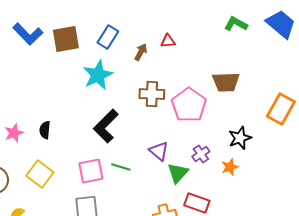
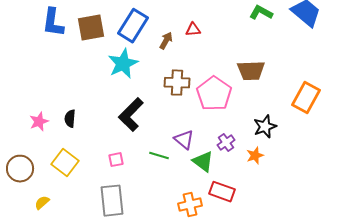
blue L-shape: (28, 34) -> (53, 23), turned 52
blue rectangle: (108, 37) -> (133, 26), size x1.4
green line: (121, 167) -> (159, 156), moved
pink square: (91, 171) -> (116, 160), size x0.6
green triangle: (178, 173) -> (203, 162), turned -35

